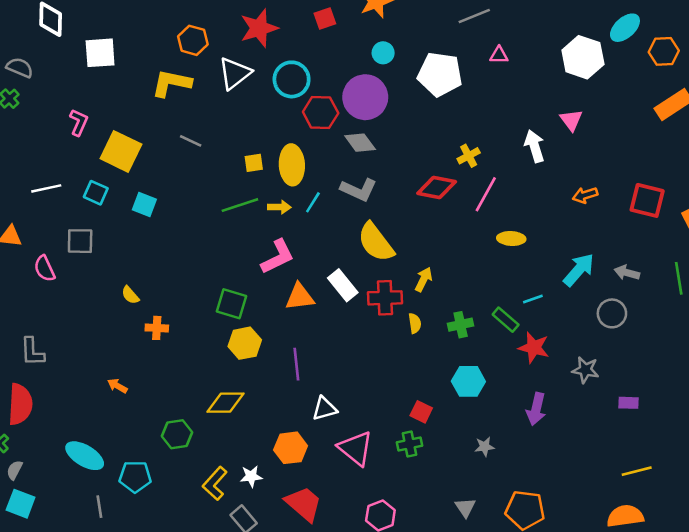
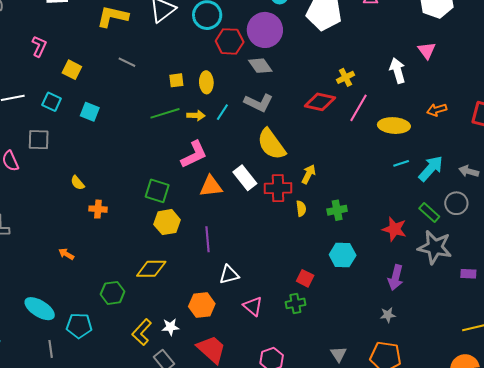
yellow square: (121, 151) -> (72, 70), size x0.6
yellow ellipse: (292, 165) -> (206, 82), size x0.7
yellow ellipse: (511, 238) -> (394, 126), moved, size x1.4
cyan line: (533, 299) -> (401, 163), moved
green rectangle: (506, 320) -> (429, 213), moved
gray star: (585, 370) -> (435, 247), size x1.6
gray star: (484, 447) -> (388, 315), moved
pink triangle: (356, 448) -> (253, 306), size x0.7

